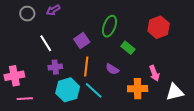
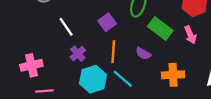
green rectangle: (128, 48) -> (160, 28), size x1.5
purple cross: (55, 67) -> (78, 54), turned -32
pink arrow: (154, 73) -> (190, 35), moved

